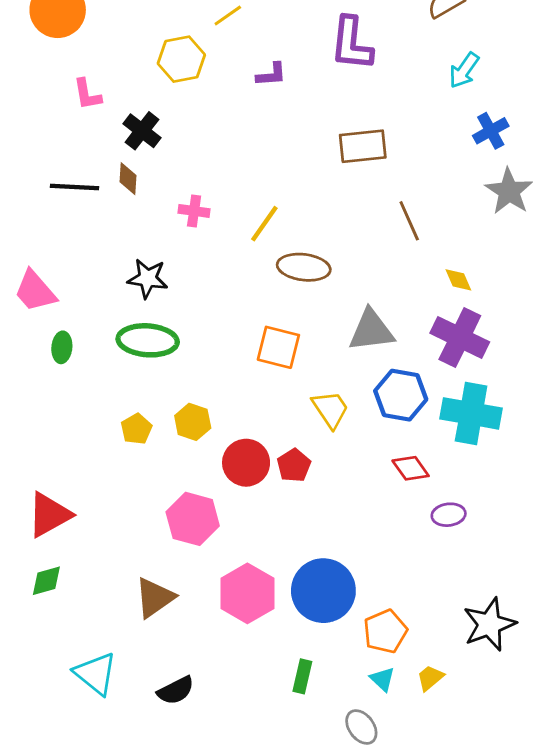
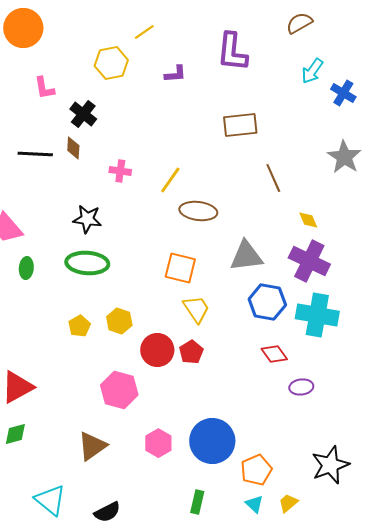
blue cross: (491, 131) -> (343, 93), moved, turned -30
yellow trapezoid: (330, 409) -> (196, 309), moved
pink hexagon: (247, 593) -> (158, 443), size x0.7

